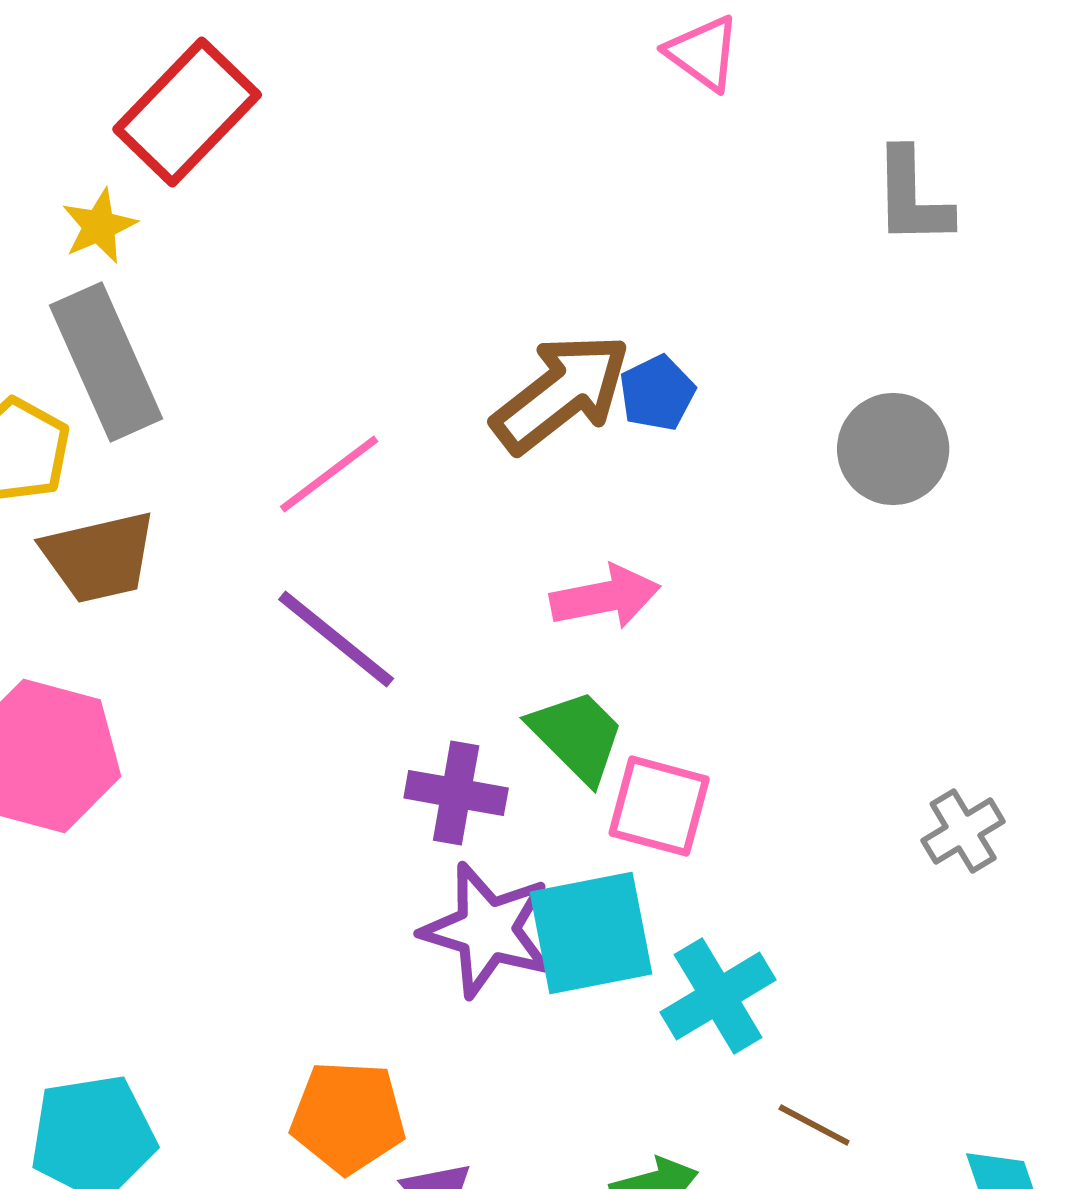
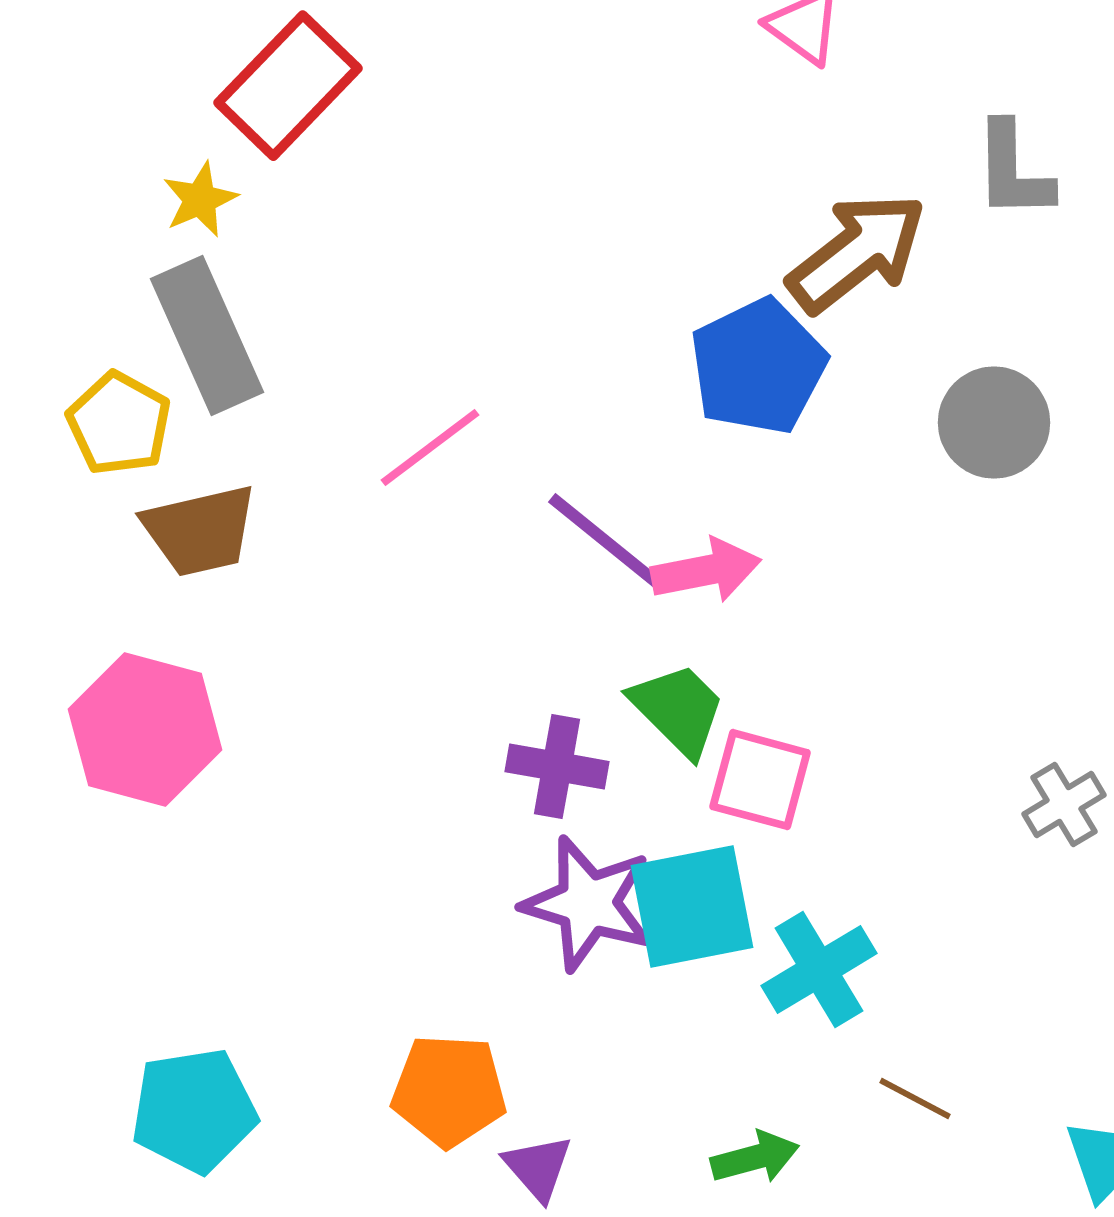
brown arrow: (561, 393) -> (857, 253), moved
blue pentagon: (657, 393) -> (758, 367), size x1.8
purple line: (336, 639) -> (606, 542), moved

